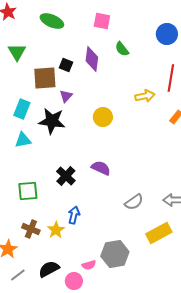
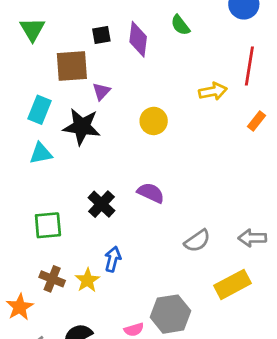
black square: (66, 65) -> (101, 35), moved, turned -32

